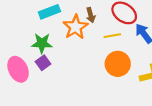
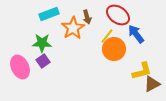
yellow line: (112, 36) -> (107, 36), turned -42
orange circle: (118, 64) -> (114, 49), moved

